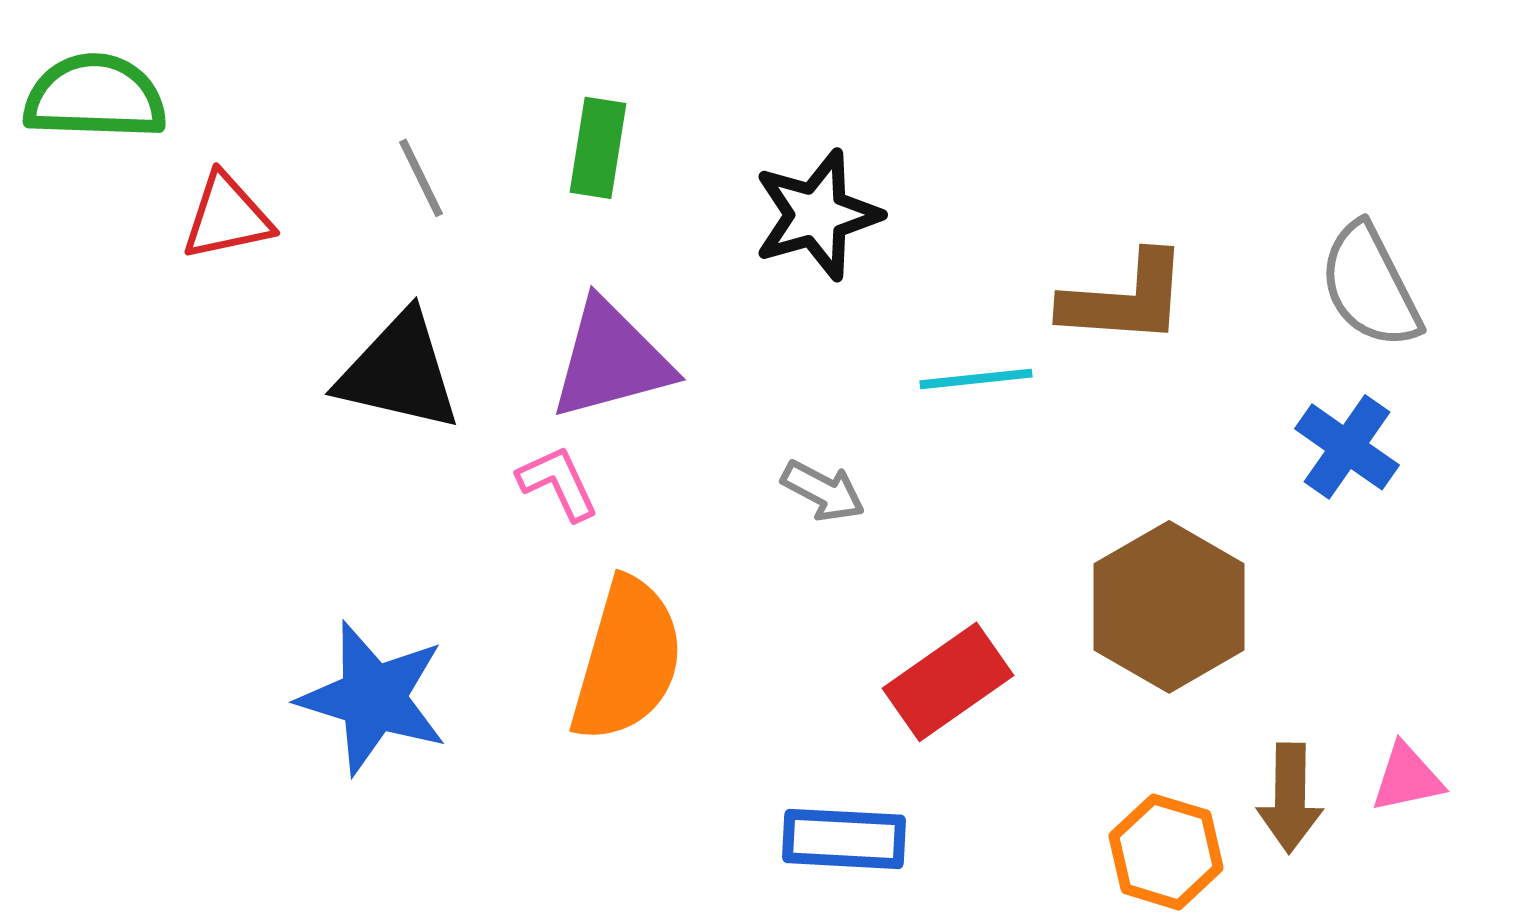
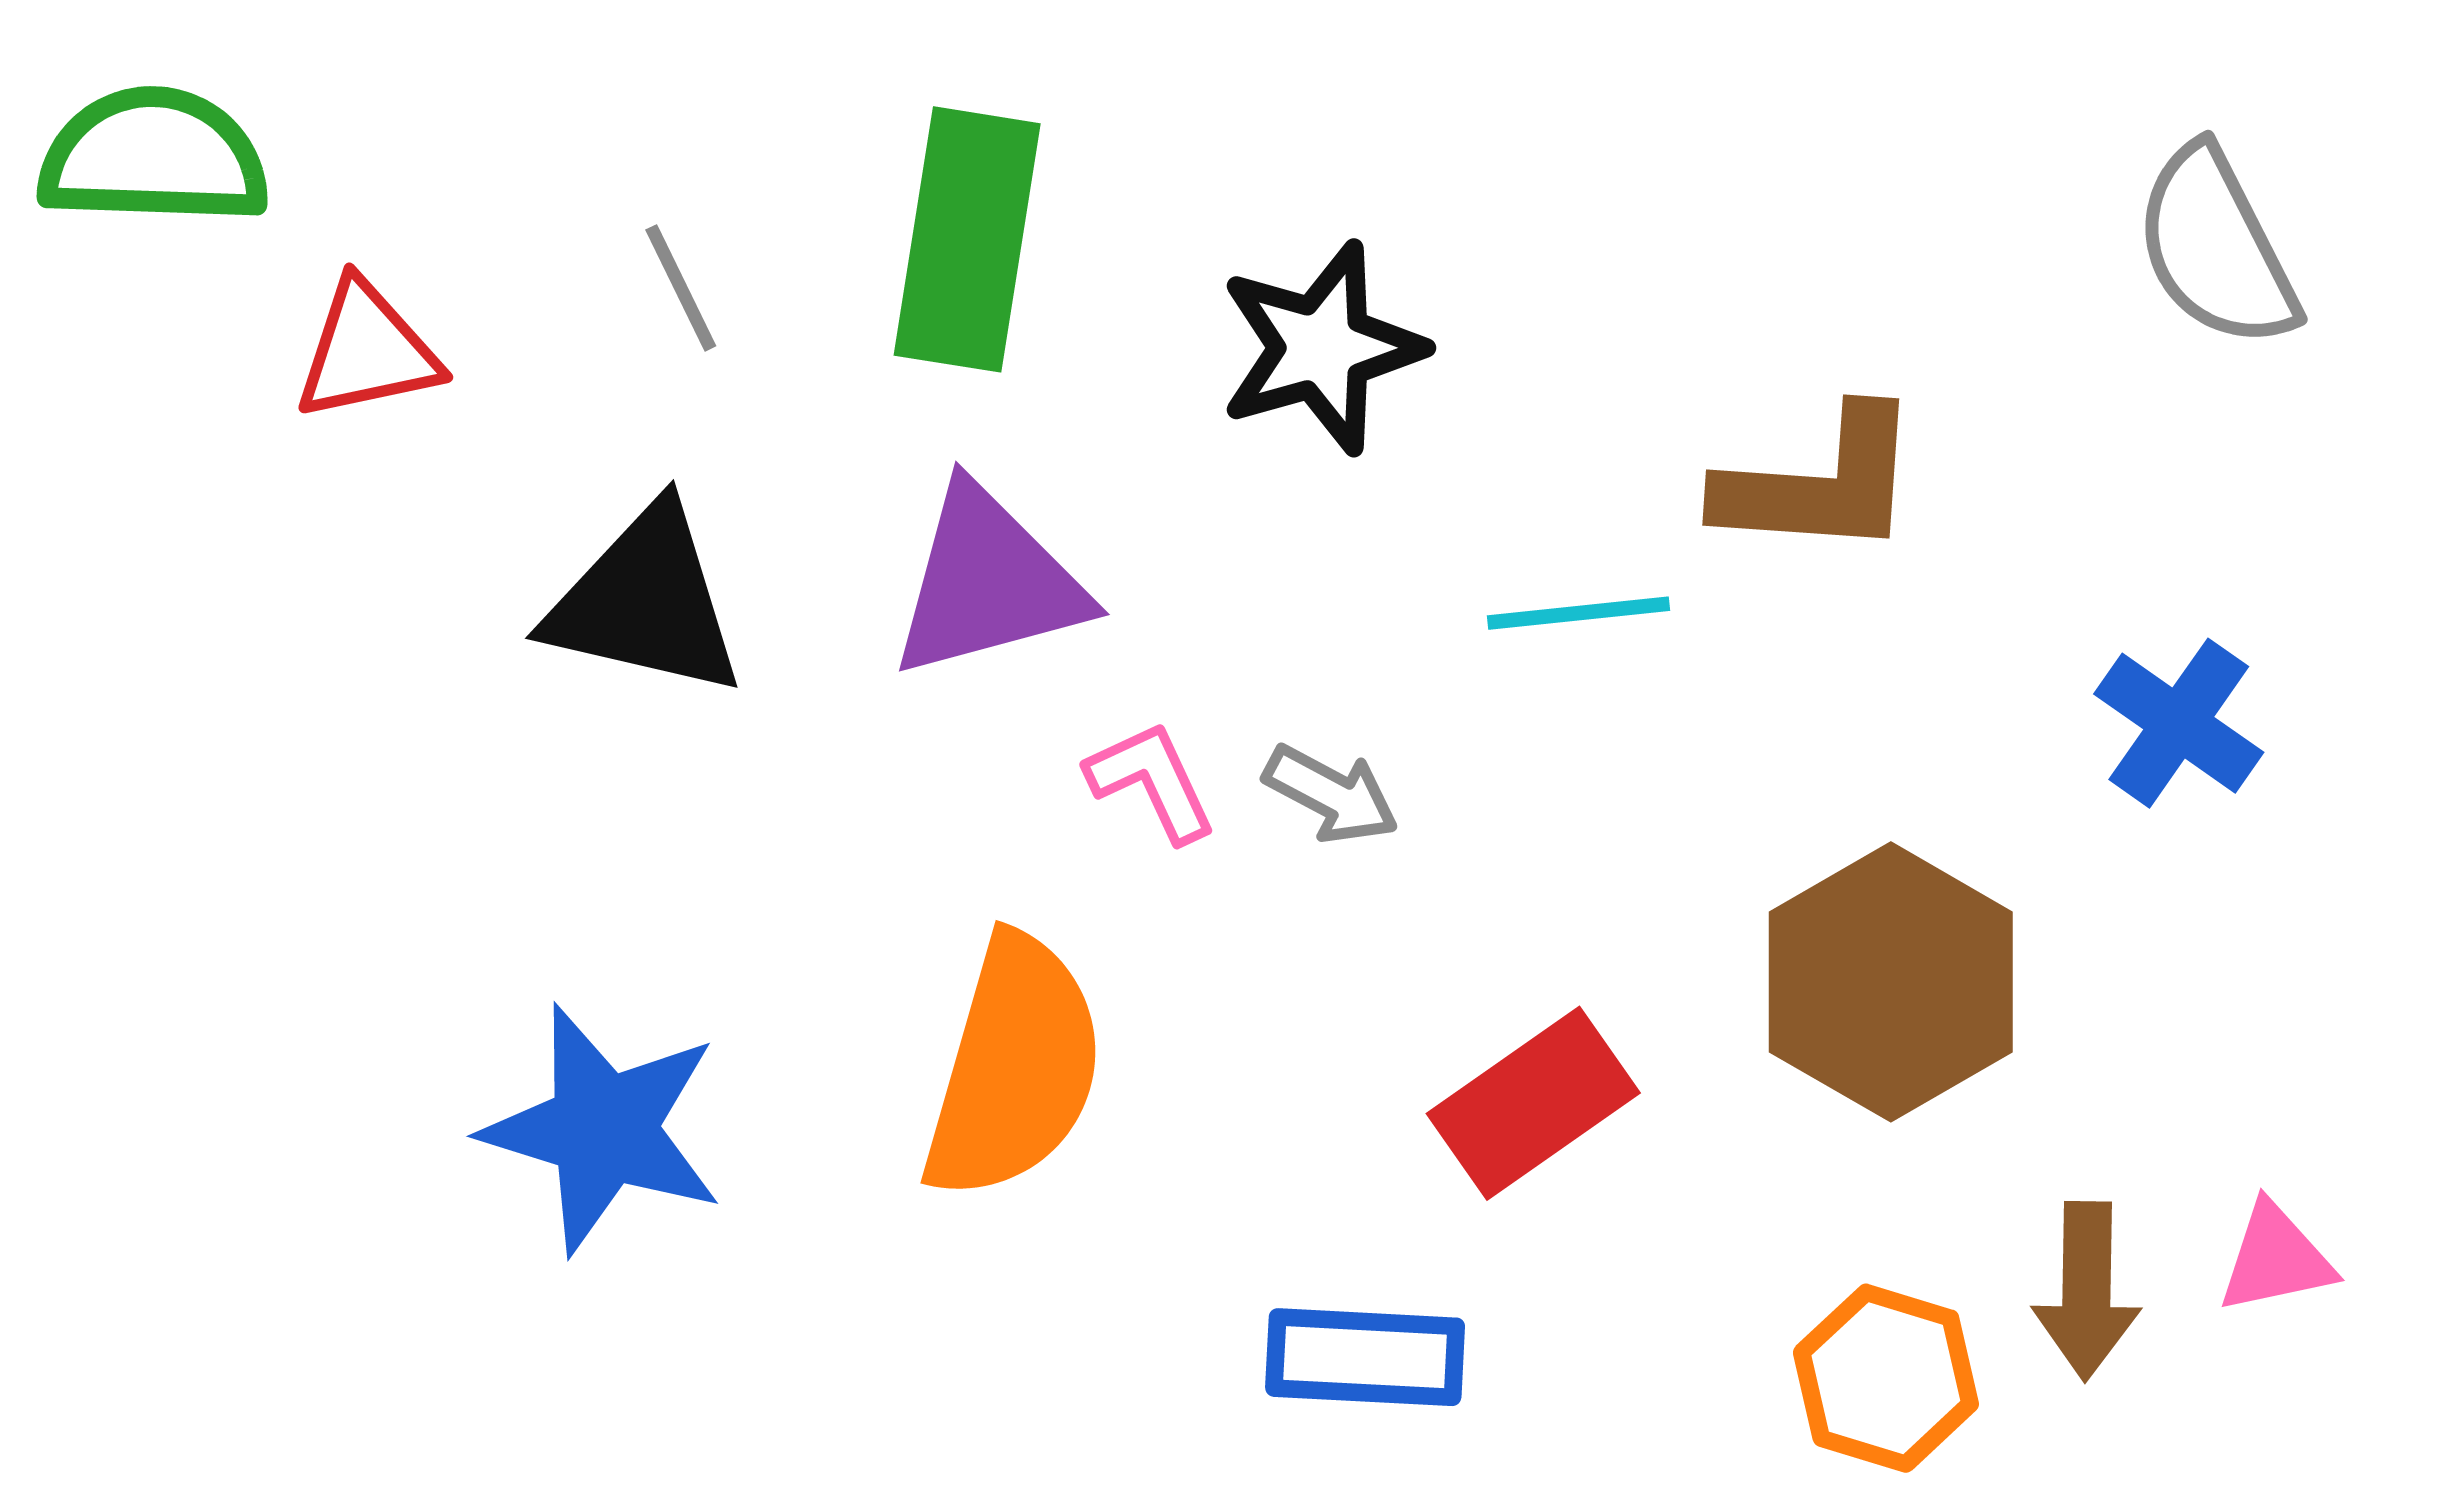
green rectangle: (598, 148) -> (967, 239), size x1.6
gray semicircle: (1370, 286) -> (2216, 247), moved
pink L-shape: (558, 483) -> (1152, 781), moved

